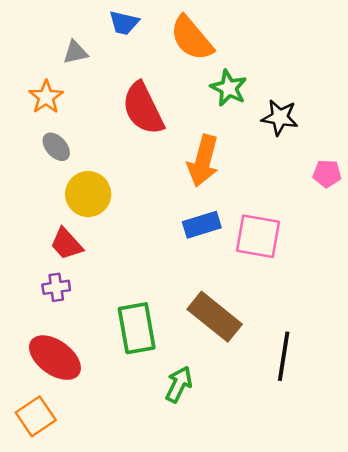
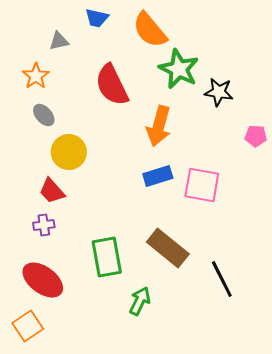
green star: (229, 88) -> (179, 69), size x1.4
black line: (284, 356) -> (222, 279), turned -36

